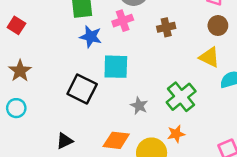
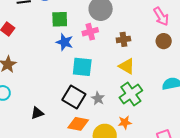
yellow triangle: (209, 57) -> (127, 66), moved
black square: (82, 89) -> (74, 97), moved
black triangle: (65, 141) -> (37, 113), moved

